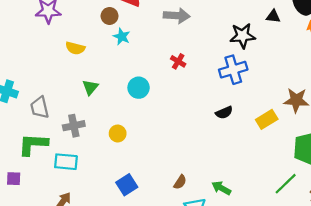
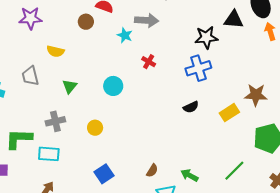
black triangle: (273, 16) -> (234, 20), size x1.5
cyan star: (122, 37) -> (125, 35), moved
gray trapezoid: (40, 107) -> (30, 76), moved
green line: (286, 184) -> (234, 171), moved

